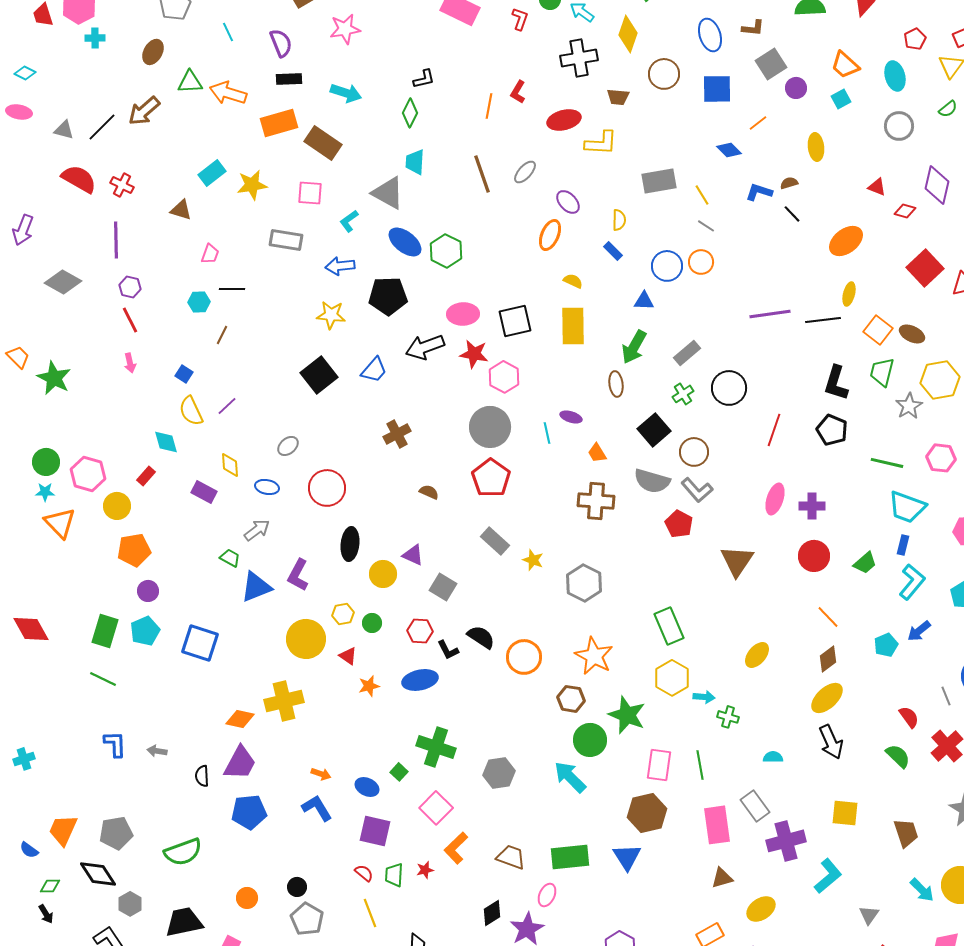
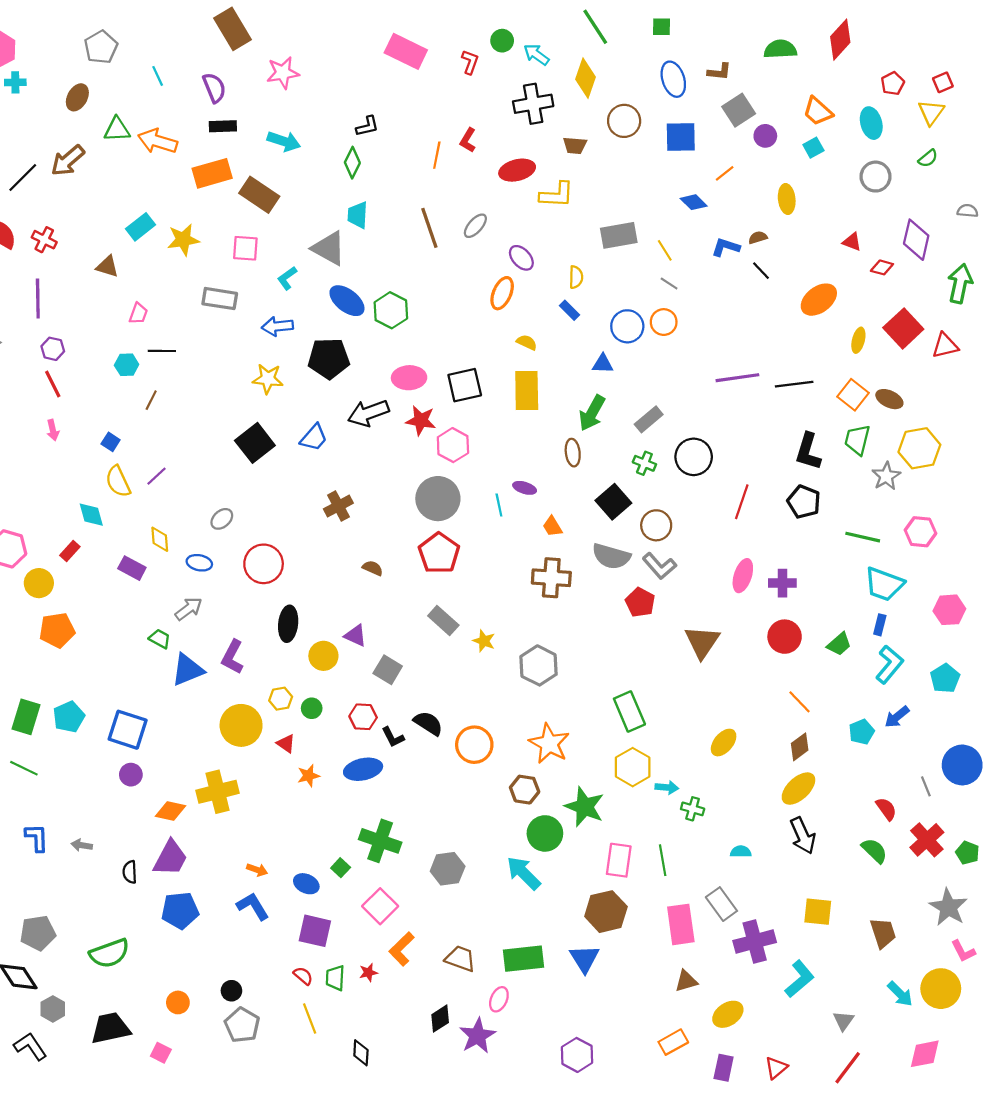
yellow ellipse: (849, 294) -> (858, 340), moved
green cross: (683, 394) -> (644, 463), turned -35
purple circle: (148, 591) -> (131, 775), moved

